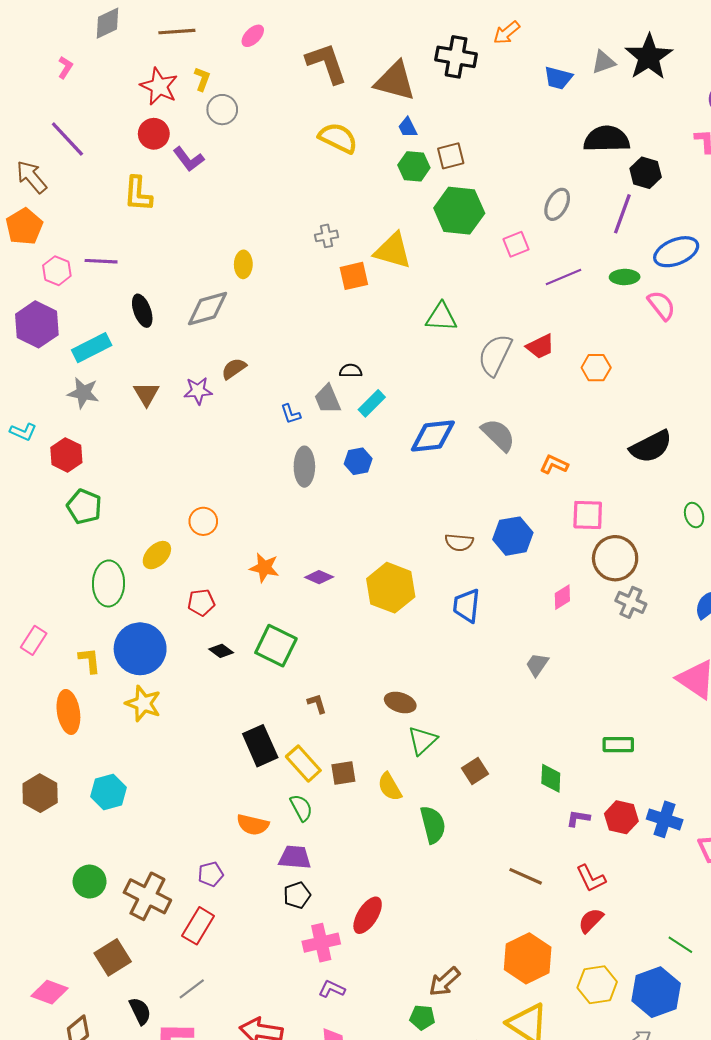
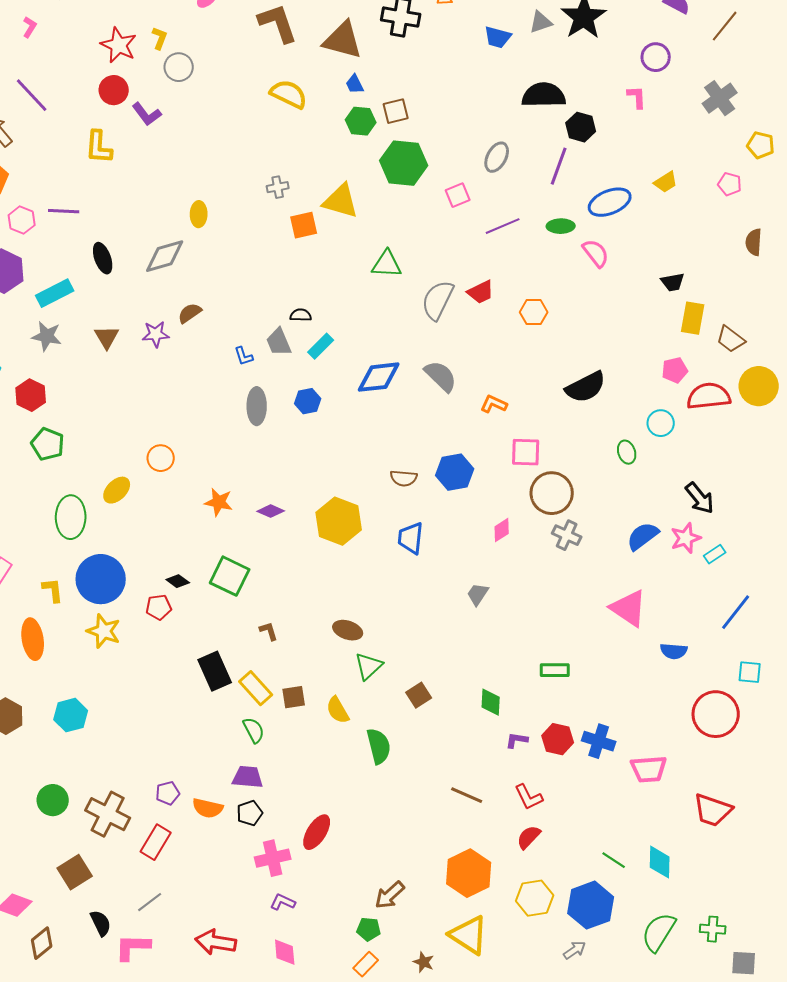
red pentagon: (201, 602) -> (159, 607), moved
orange semicircle: (253, 825) -> (208, 808), moved

